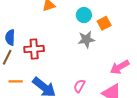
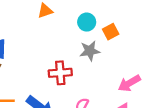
red cross: (34, 49) -> (60, 73), moved

